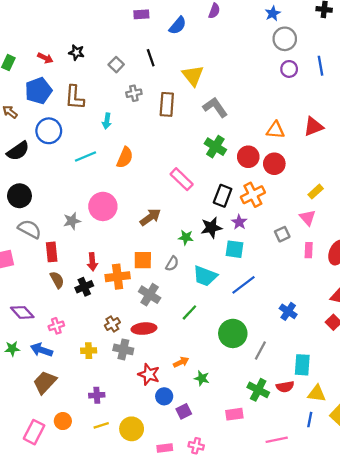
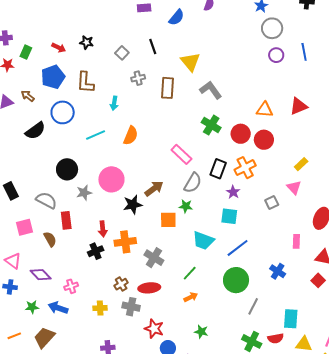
black circle: (19, 196) -> (67, 169), moved
black star: (211, 228) -> (133, 205), moved
pink rectangle: (309, 250) -> (296, 241), moved
orange square: (143, 260) -> (168, 220), moved
gray semicircle: (172, 264) -> (193, 183), moved, size x1.5
brown semicircle: (57, 280) -> (50, 239), moved
green circle: (233, 333) -> (236, 280), moved
orange arrow: (181, 362) -> (191, 297), moved
brown trapezoid: (45, 382) -> (44, 337), moved

